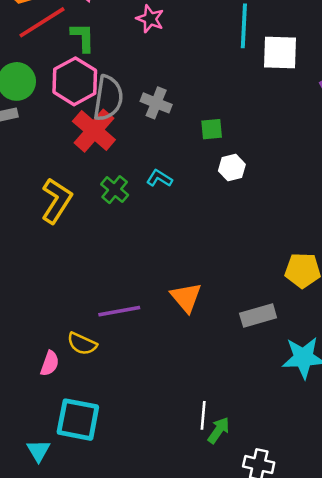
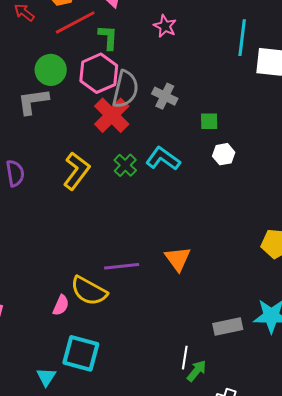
cyan L-shape: (159, 178) -> (163, 159), size x1.6
gray rectangle: (258, 316) -> (228, 327), moved
yellow semicircle: (82, 344) -> (89, 291), size x1.5

